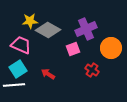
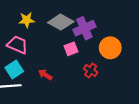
gray diamond: (48, 30) -> (61, 22), moved

